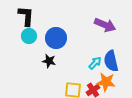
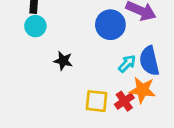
blue circle: (56, 38) -> (110, 25), moved

